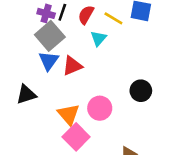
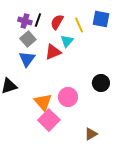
yellow line: (113, 18) -> (79, 25), turned 35
gray square: (50, 36) -> (28, 39), size x0.7
red triangle: (72, 66) -> (53, 52), moved

